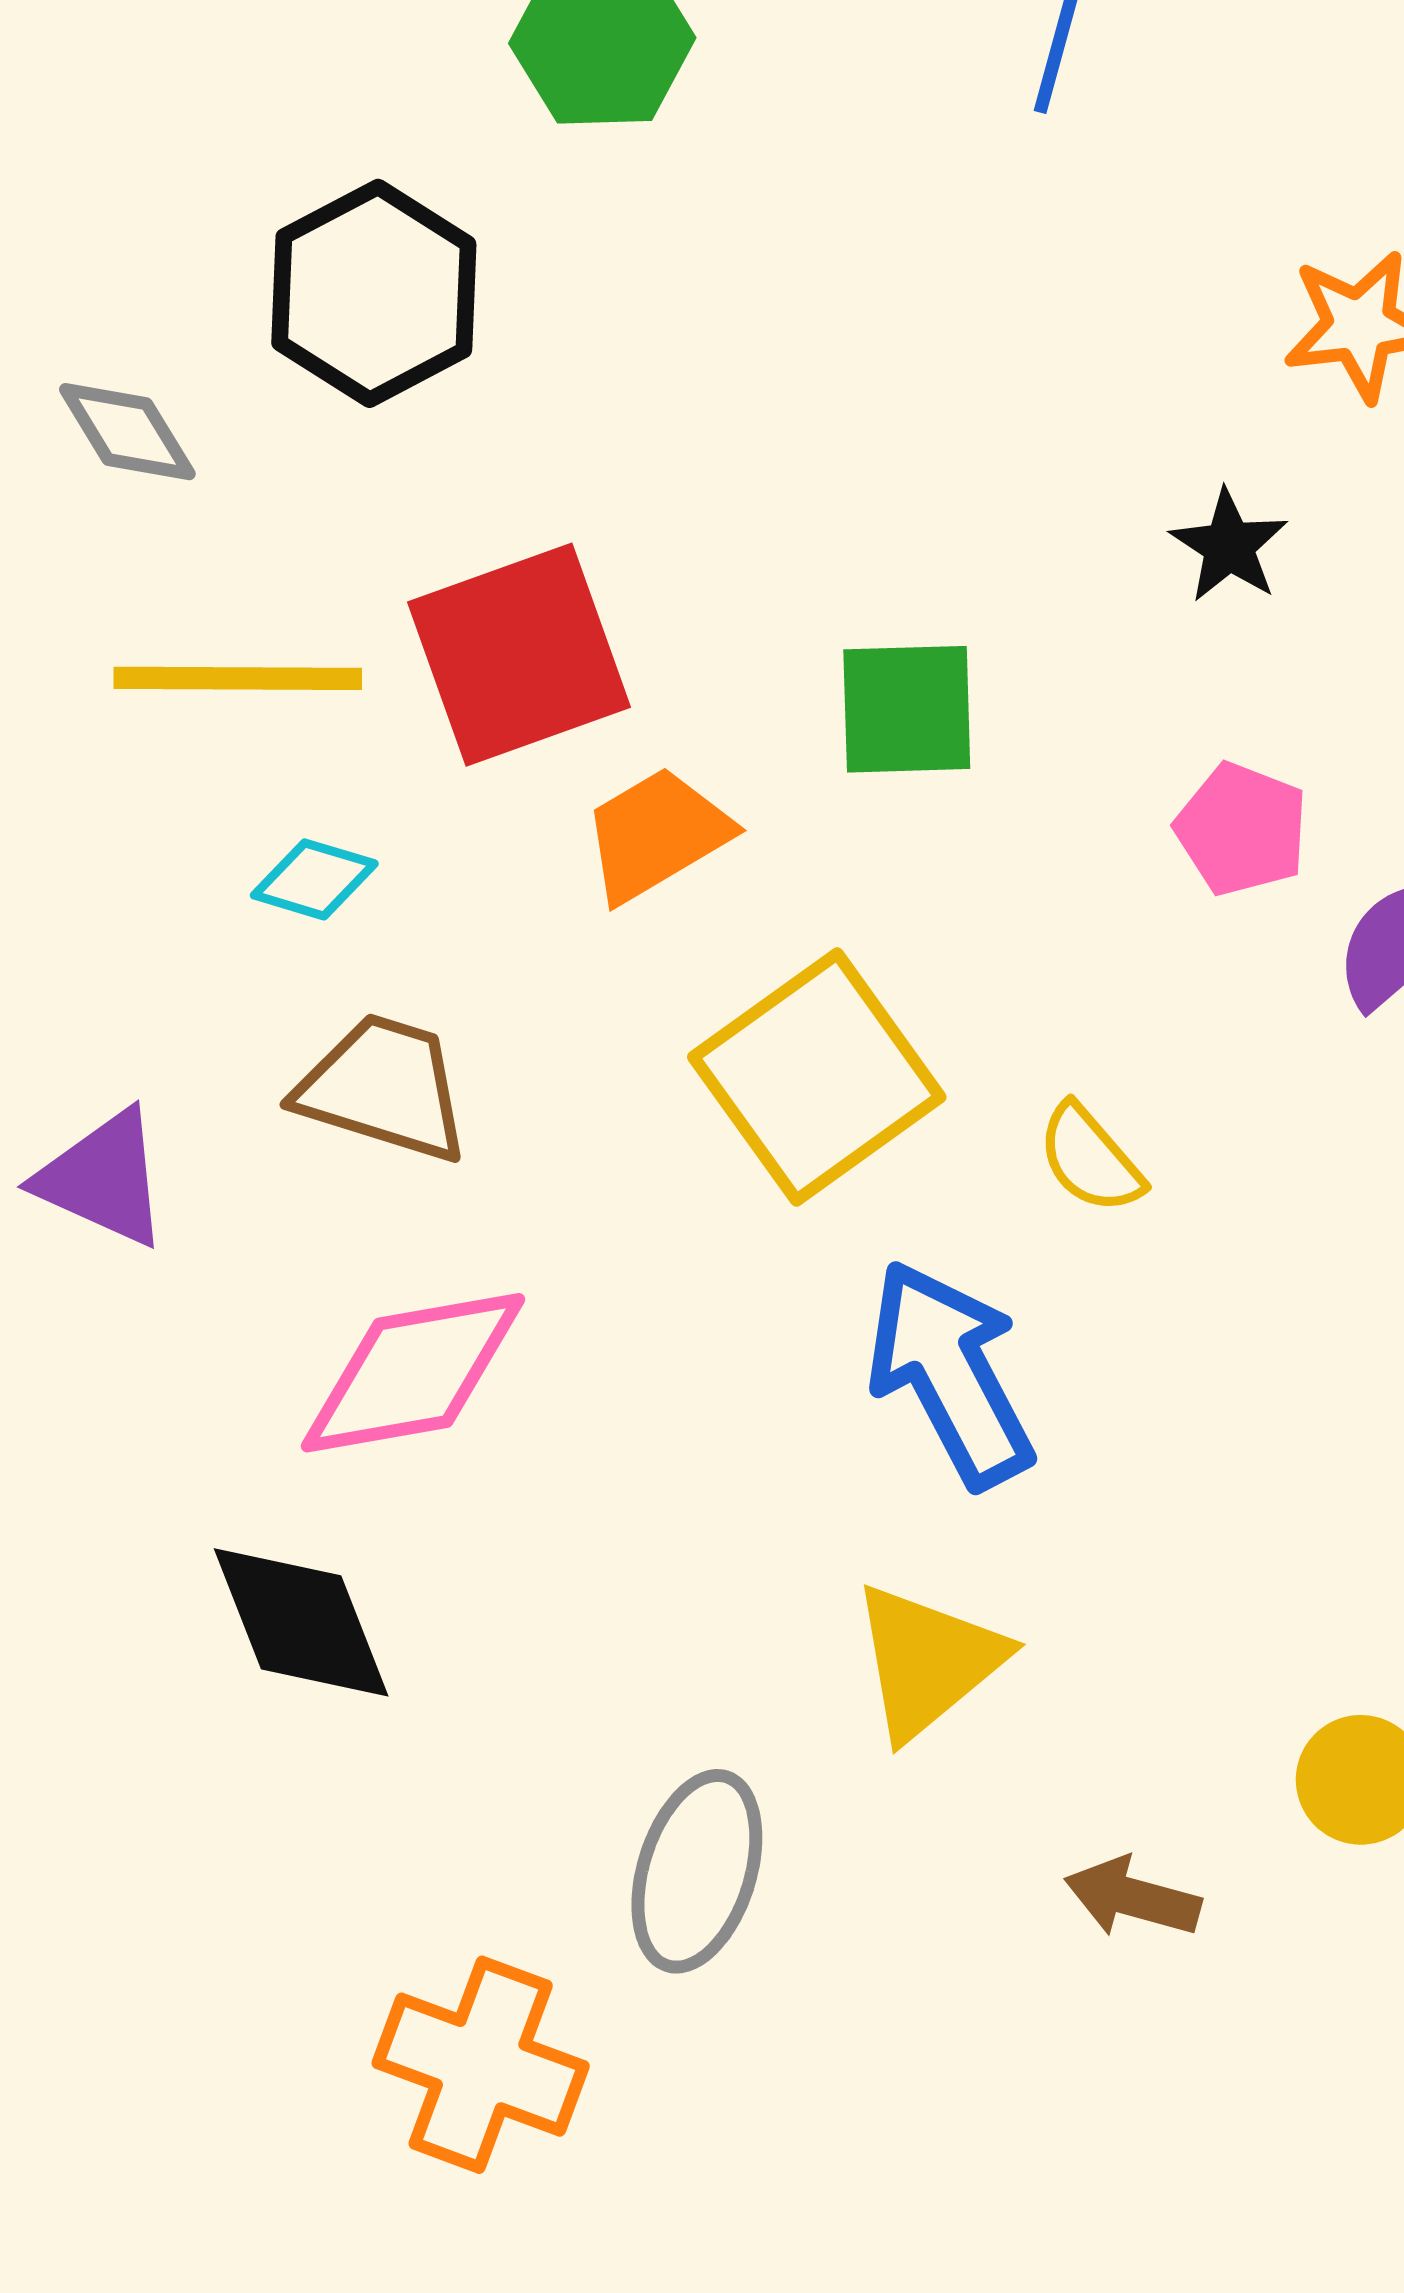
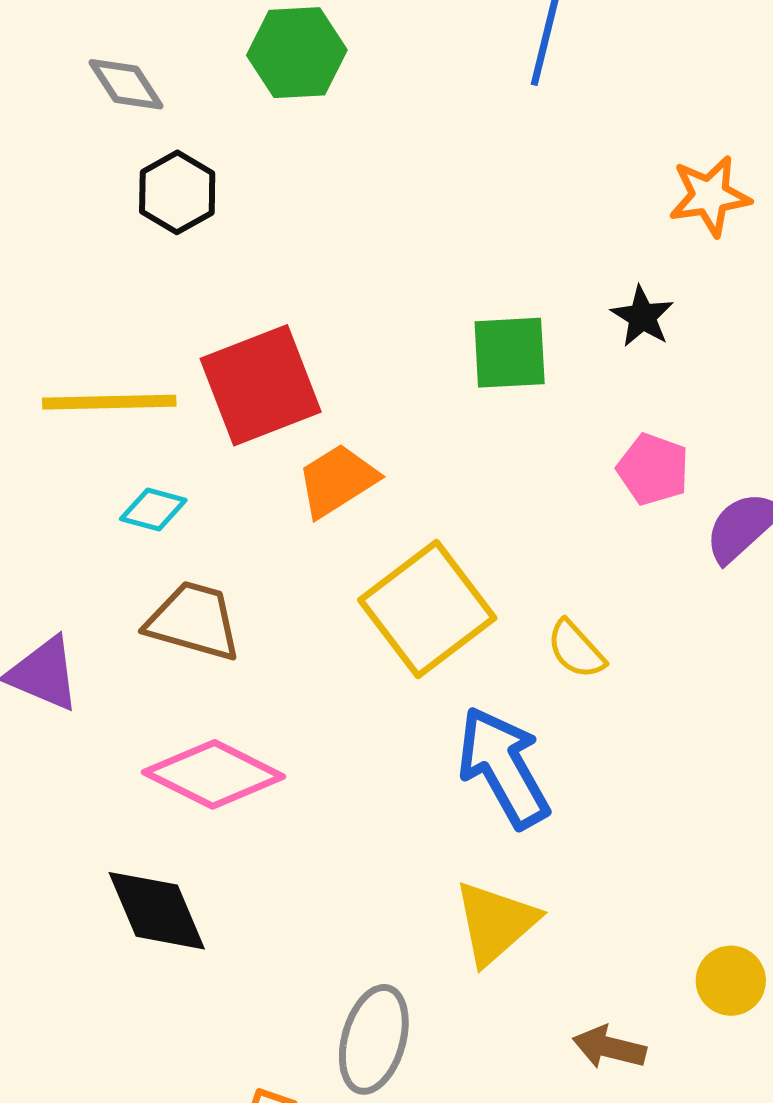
black hexagon: (374, 293) -> (177, 192), size x0.7
gray diamond: (127, 432) -> (126, 84), moved
green square: (907, 709) -> (510, 353), moved
pink diamond: (413, 1373) -> (214, 774), turned 38

